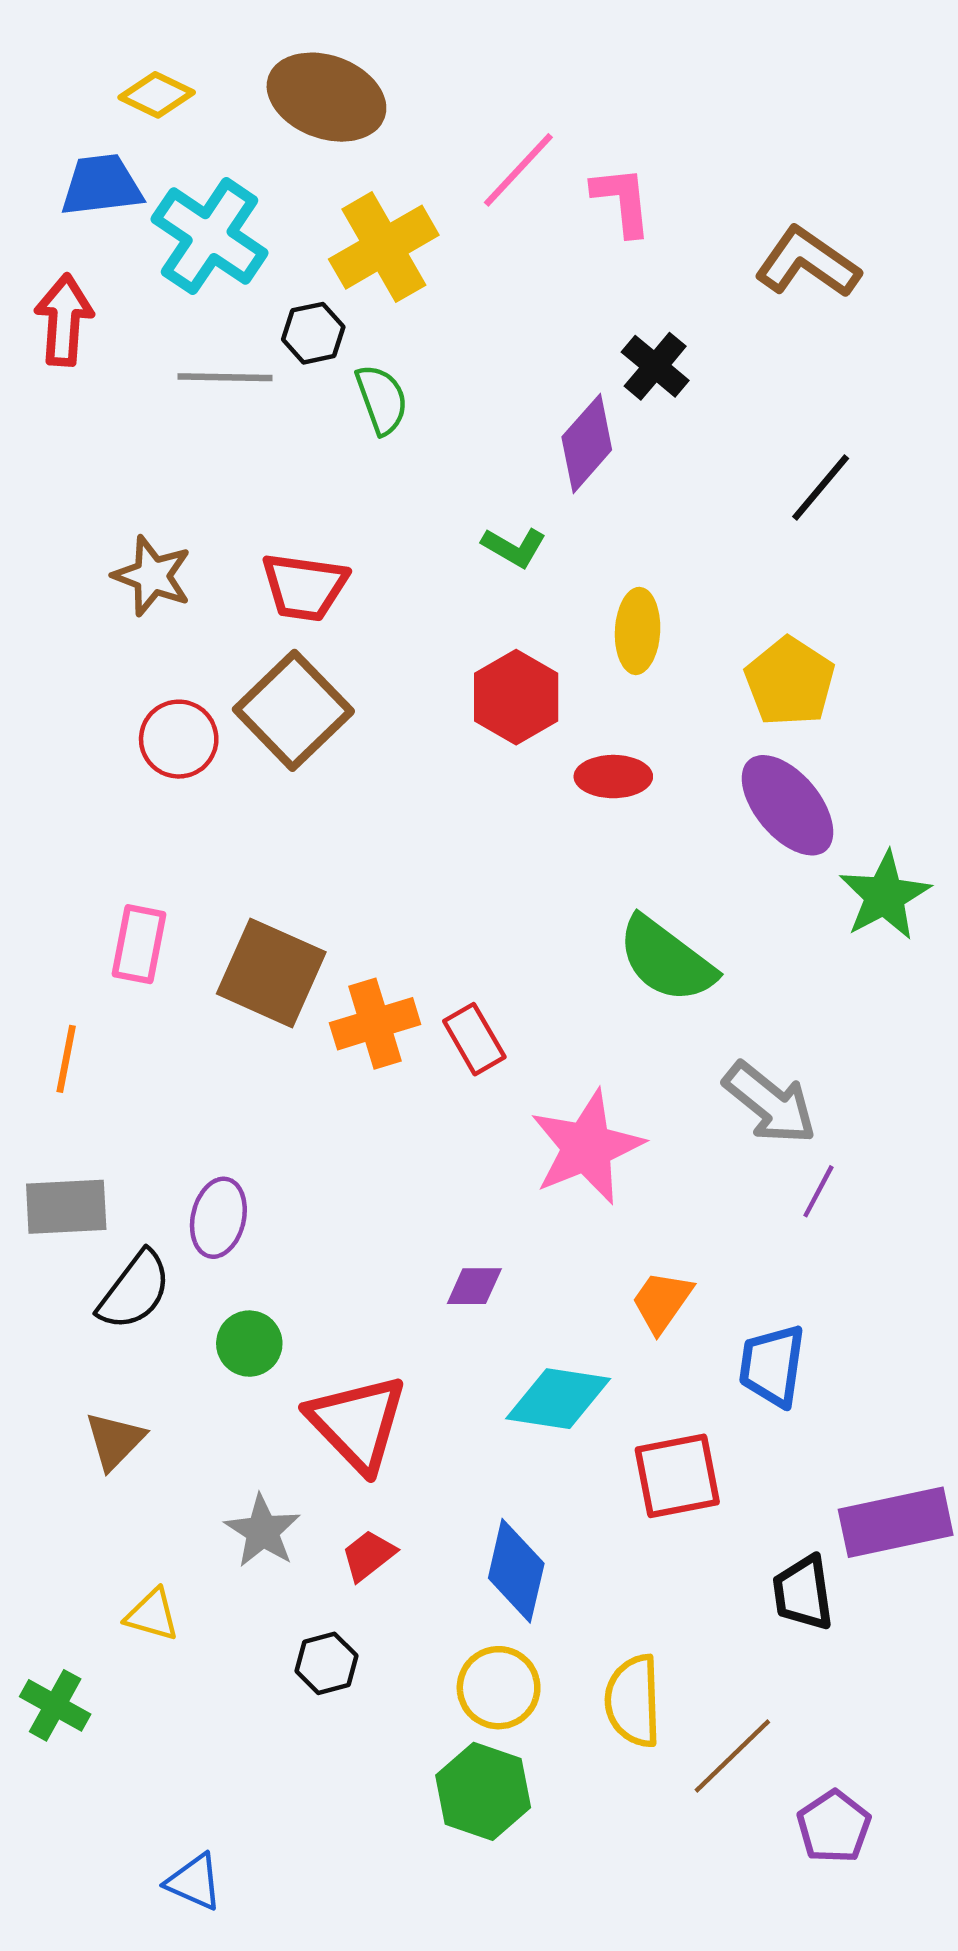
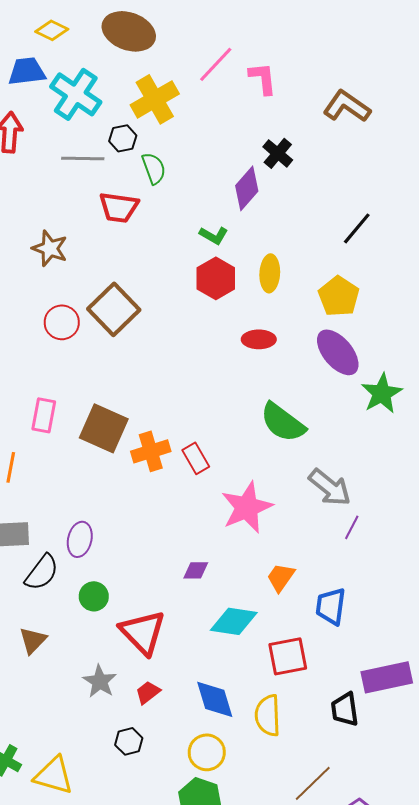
black line: (821, 488) -> (357, 228), moved
red trapezoid: (304, 587) -> (119, 207), moved
red hexagon: (516, 697) -> (216, 278), moved
blue diamond: (516, 1571) -> (215, 699), turned -30
yellow triangle: (152, 1615) -> (54, 775), moved, size x1.6
yellow semicircle: (633, 1701) -> (268, 715), moved

